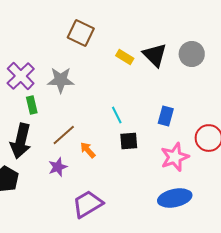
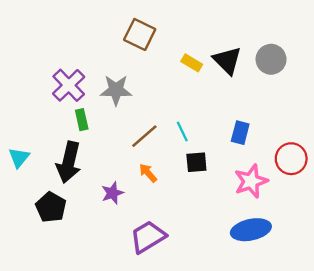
brown line: (64, 135) -> (144, 136), moved

